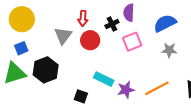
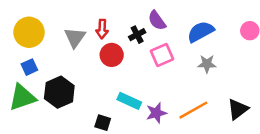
purple semicircle: (129, 13) -> (157, 20), turned -36
gray triangle: (63, 36) -> (75, 37), moved

